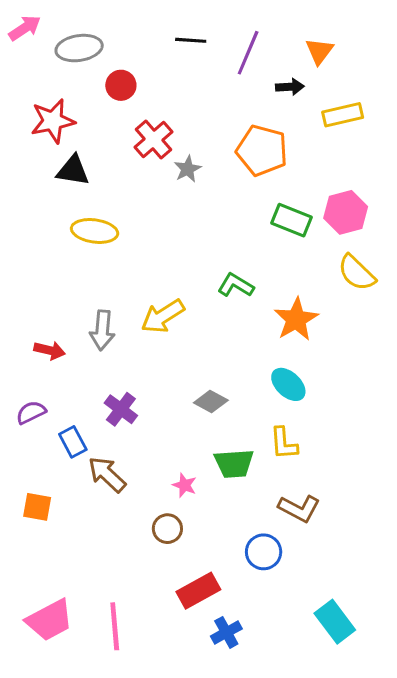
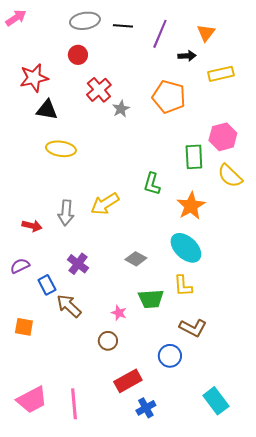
gray ellipse: (79, 48) -> (85, 21), moved
green rectangle: (291, 220) -> (194, 157), moved, turned 65
green L-shape: (236, 285) -> (152, 184), turned -105
cyan ellipse: (288, 384) -> (186, 248), size x1.4

